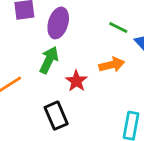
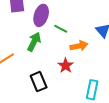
green line: (118, 27) -> (61, 29), moved
red star: (76, 81) -> (66, 66), moved

